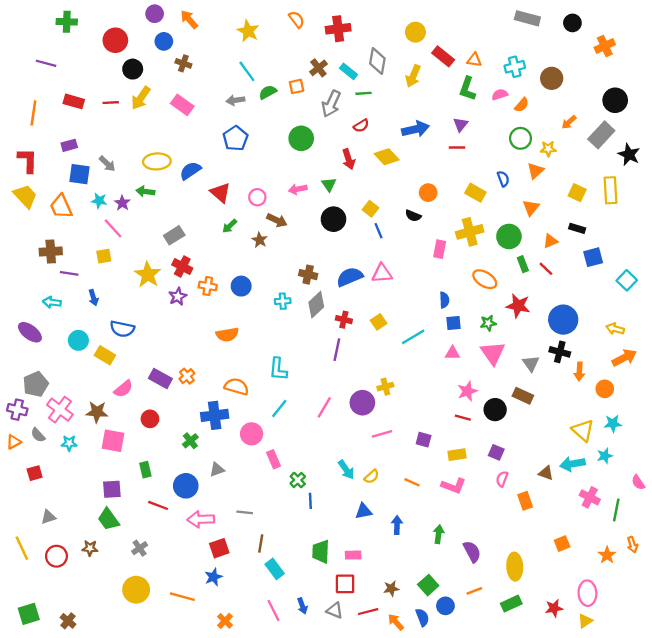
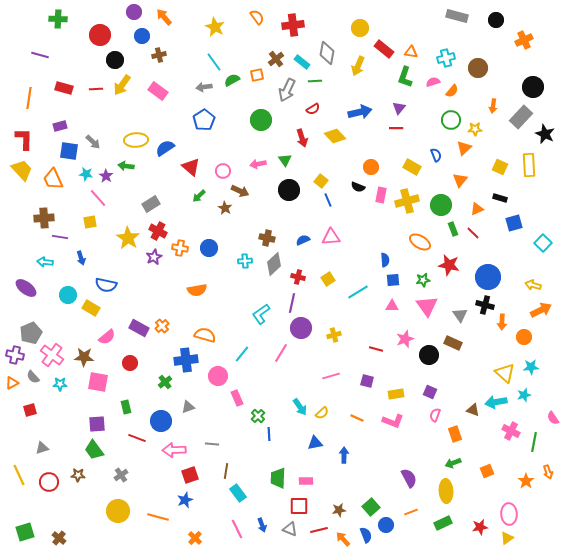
brown cross: (183, 63) -> (159, 55), turned -32
orange arrow: (569, 122) -> (493, 106), turned -40
pink rectangle: (440, 249) -> (381, 195), moved
blue semicircle: (350, 277) -> (303, 240), size x0.6
cyan L-shape: (278, 369) -> (261, 314), moved, turned 50
purple circle: (362, 403) -> (301, 328), moved
red line: (463, 418) -> (376, 349), moved
green arrow: (439, 534) -> (453, 463), moved, turned -119

